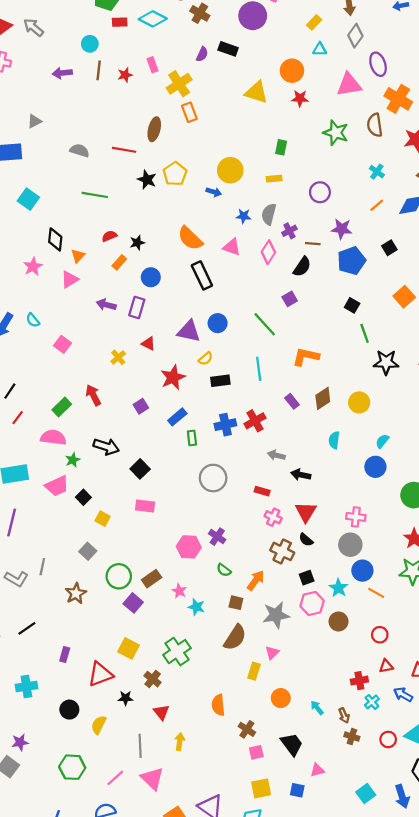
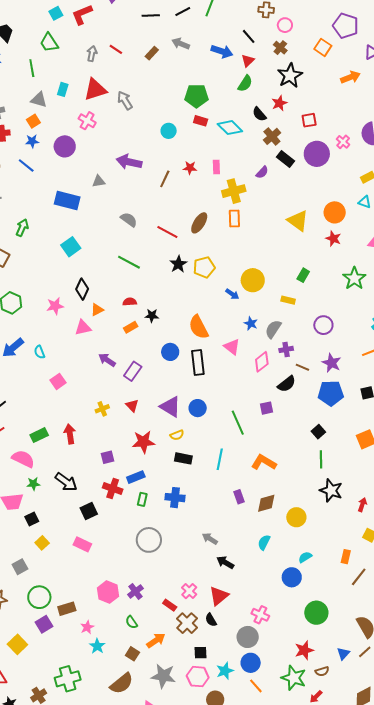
black rectangle: (228, 49) -> (286, 159), moved
brown line: (99, 70) -> (165, 179), moved
purple arrow: (62, 73) -> (129, 162), moved, size x1.4
blue circle: (151, 277) -> (170, 352), moved
red cross: (255, 421) -> (113, 488), moved, turned 30
red rectangle: (262, 491) -> (170, 605), moved
yellow square: (128, 648) -> (17, 644), moved

